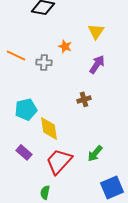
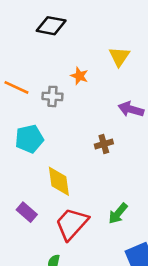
purple arrow: (97, 64) -> (131, 109), moved, turned -108
cyan pentagon: (26, 109) -> (29, 139), moved

